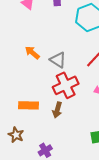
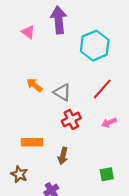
red cross: (66, 85) -> (71, 119), size x0.7
brown arrow: (57, 110) -> (63, 156), moved

